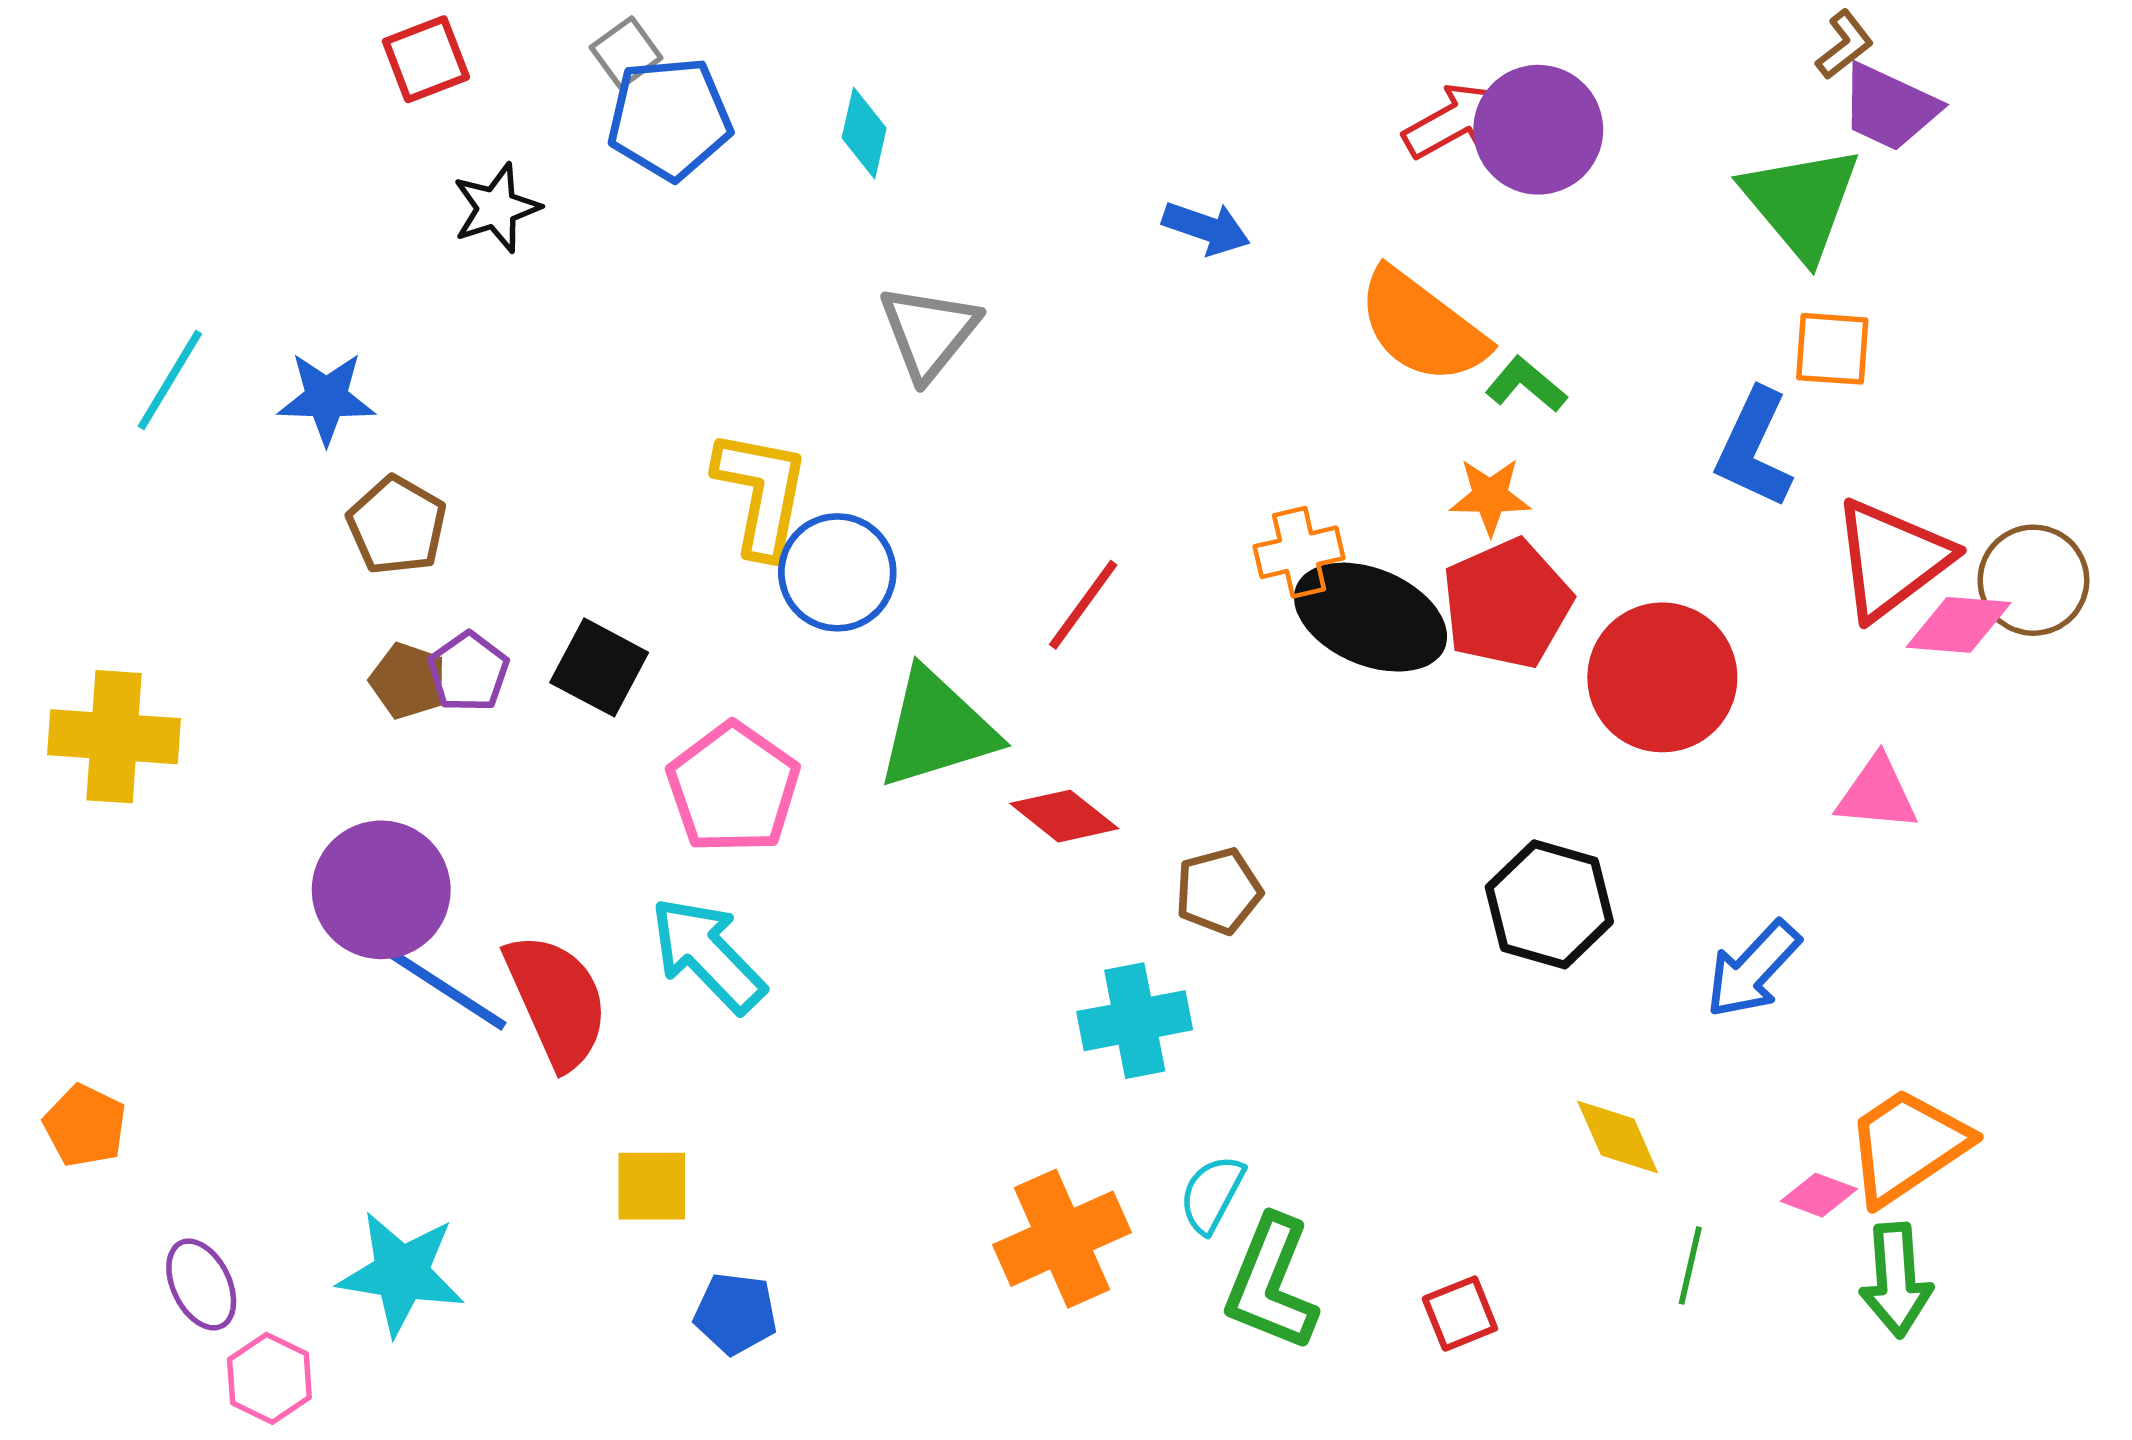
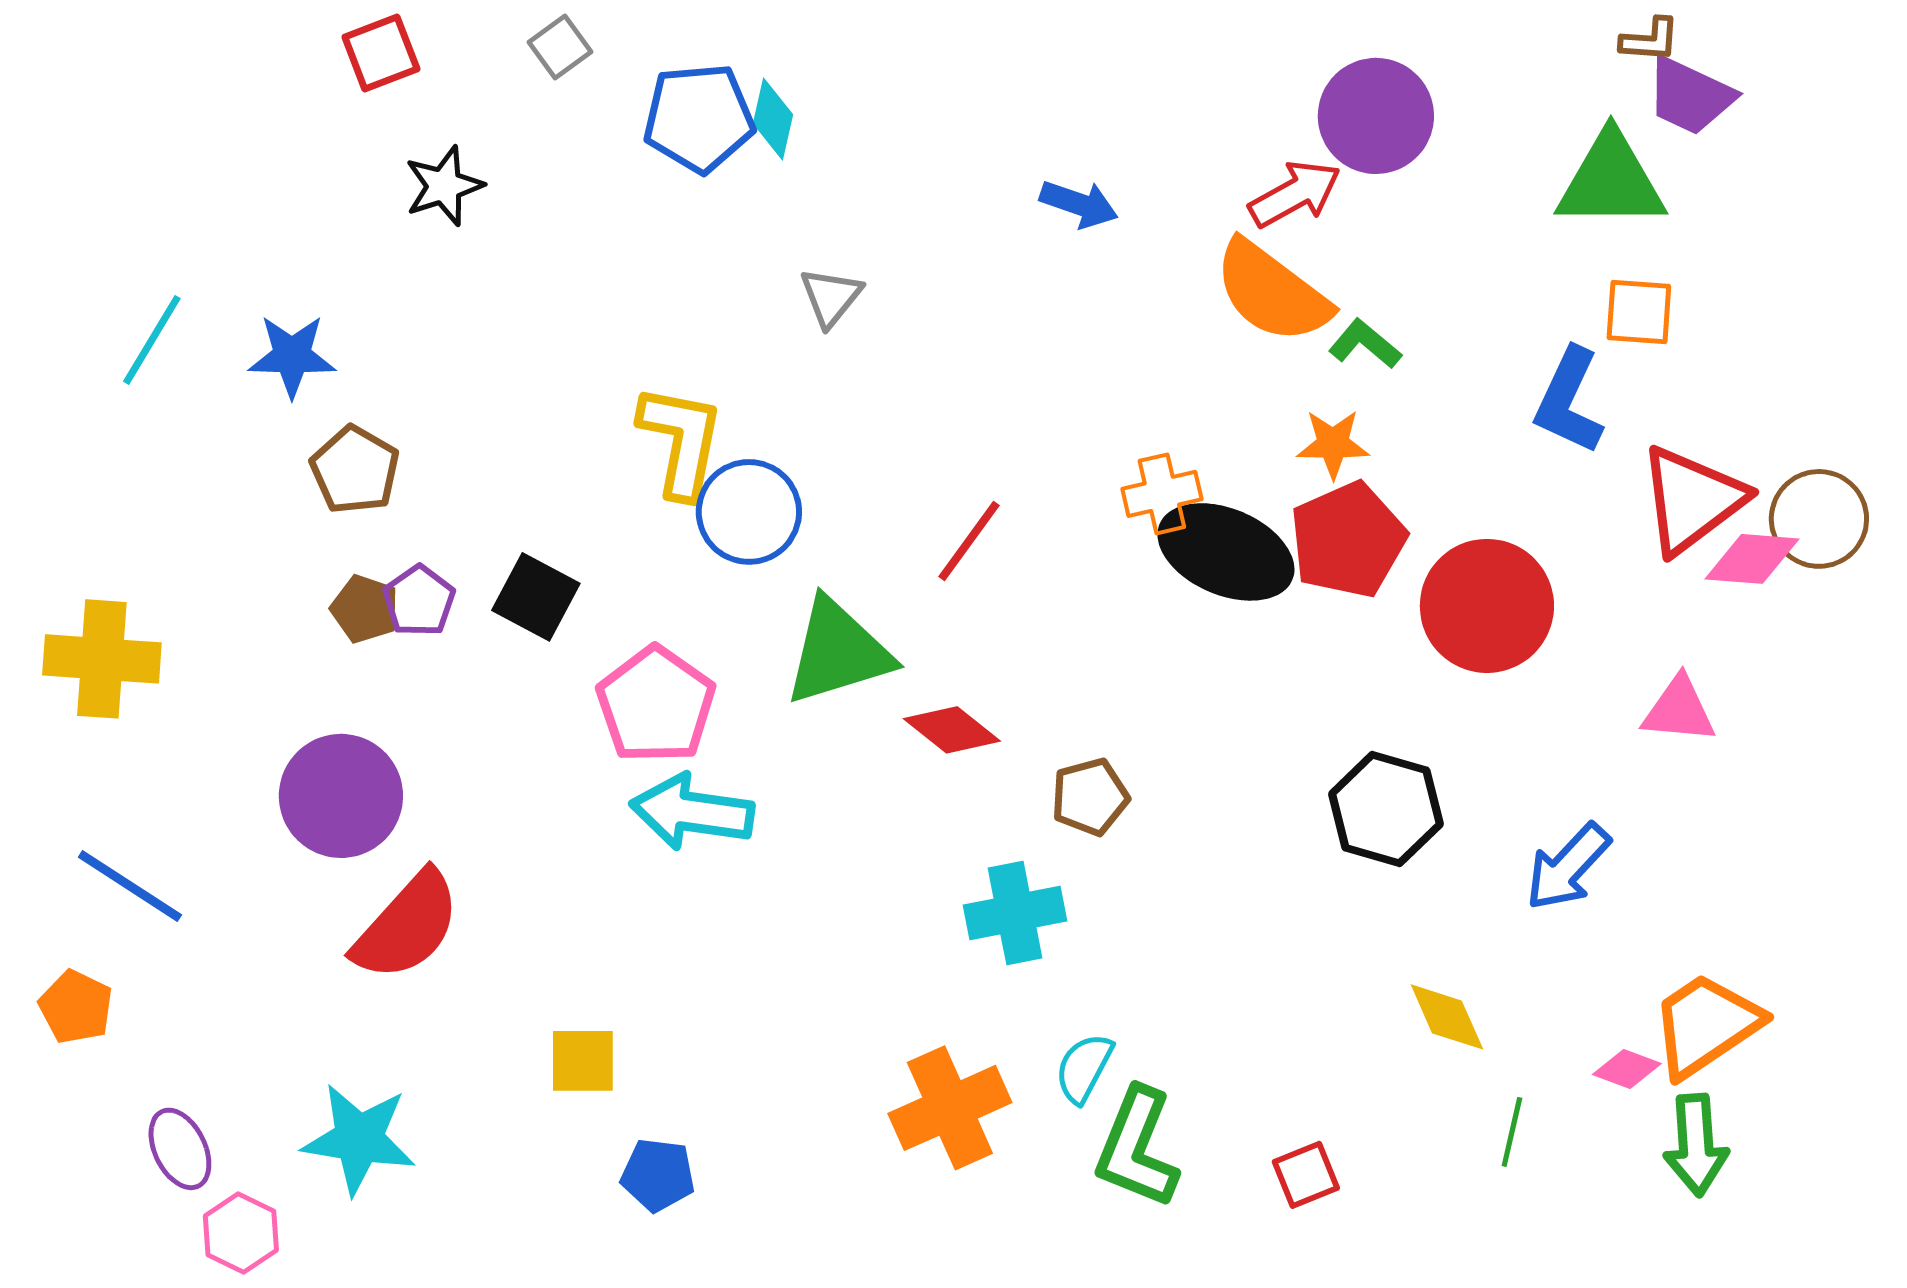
brown L-shape: (1845, 45) -> (1650, 40), turned 42
blue pentagon: (670, 119) -> (699, 118), moved
red arrow: (1454, 121) -> (1295, 194), moved
green triangle: (1801, 202) -> (1611, 181), turned -50
gray triangle: (929, 332) -> (831, 297), size x0.7
cyan arrow: (708, 955) -> (692, 812), moved, turned -38
blue line: (448, 990) -> (130, 886), moved
red semicircle: (557, 1001) -> (407, 926), moved, turned 66

